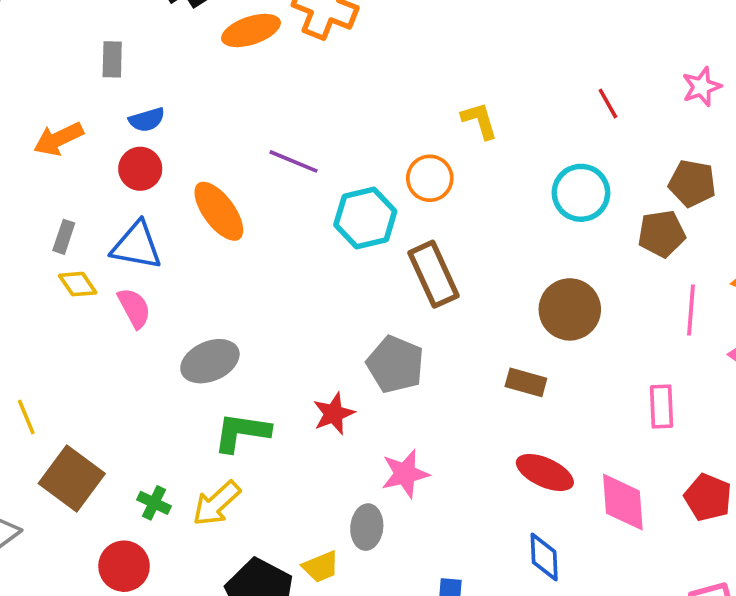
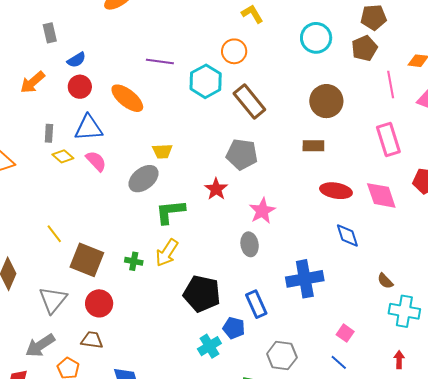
pink rectangle: (662, 406) -> (388, 140), size x1.4
red circle: (124, 566) -> (99, 303), moved
yellow trapezoid: (321, 567) -> (162, 151), moved, turned 35

